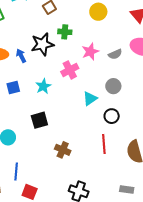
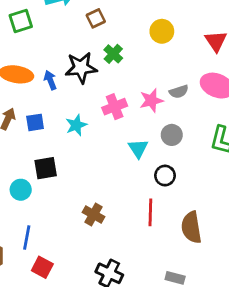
green cross: (65, 32) -> (113, 54), turned 32
pink star: (90, 52) -> (151, 100), moved
cyan triangle: (90, 99) -> (138, 148), turned -35
black square: (39, 120) -> (46, 168), moved

